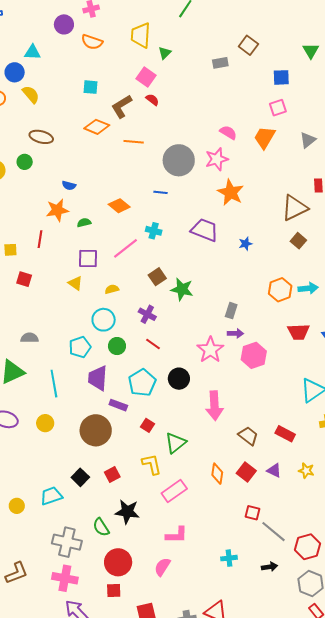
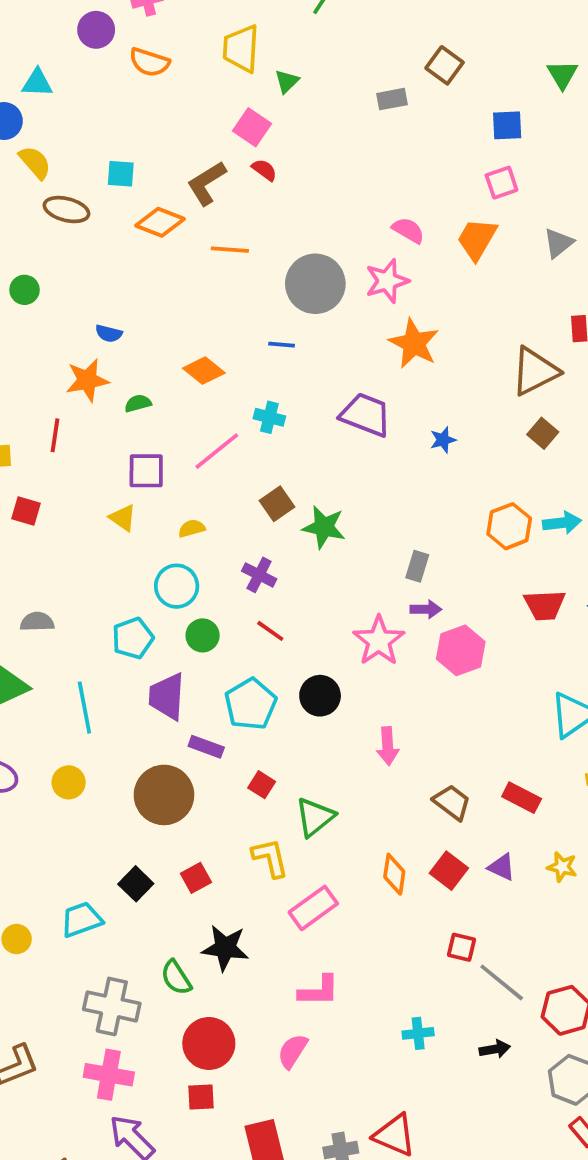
cyan square: (91, 87) -> (121, 174), moved
brown ellipse: (41, 137) -> (66, 210), moved
pink arrow: (214, 406) -> (388, 746), size x0.7

